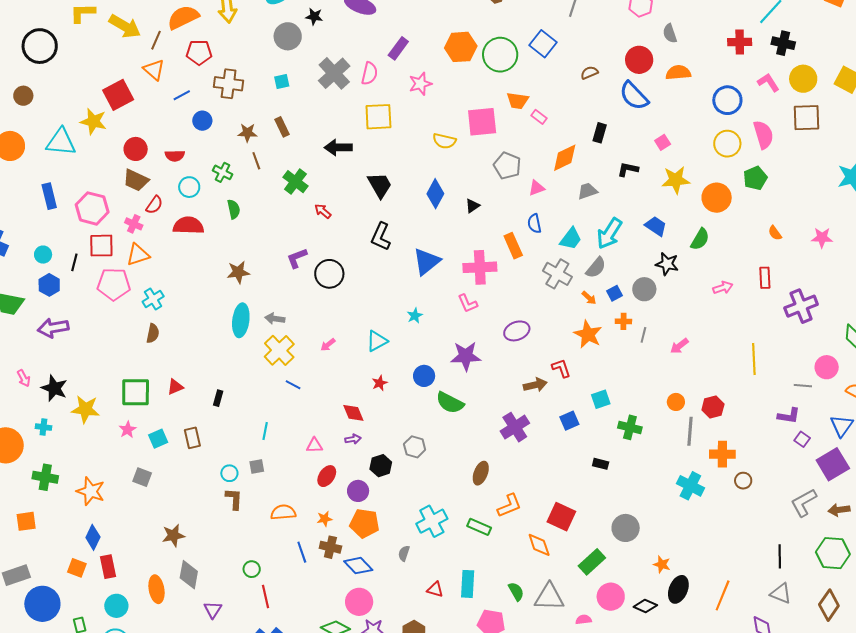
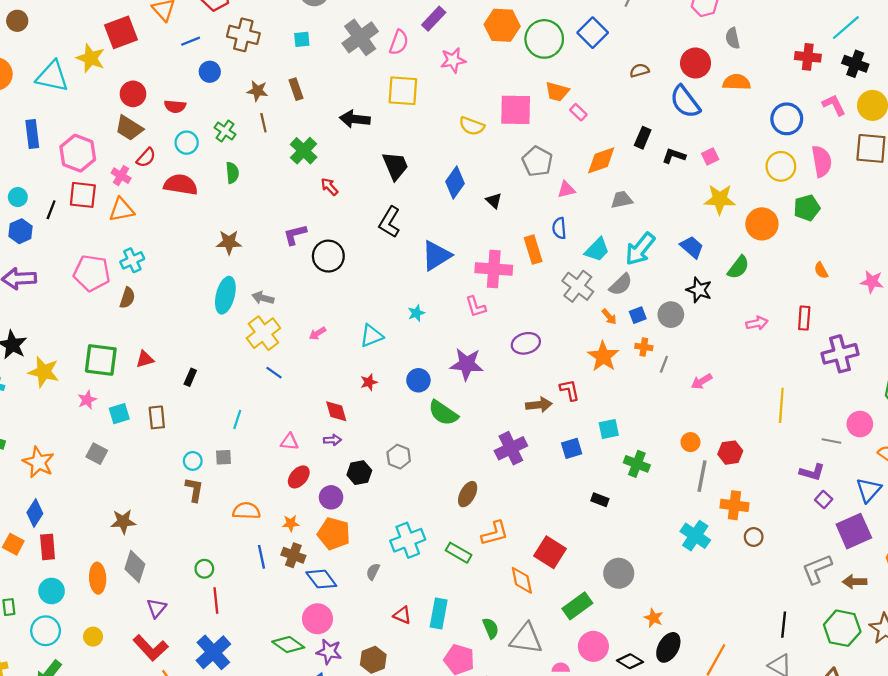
black L-shape: (628, 169) -> (674, 156), moved
black triangle: (472, 206) -> (494, 201), turned -49
pink pentagon: (114, 284) -> (92, 273), moved

